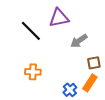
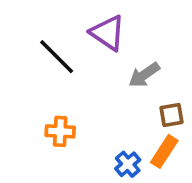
purple triangle: (59, 18) -> (108, 33), turned 45

